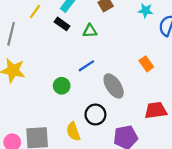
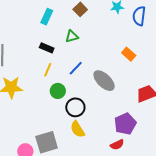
yellow line: (35, 12) -> (48, 70), moved
black rectangle: (62, 24) -> (47, 48), moved
black circle: (95, 115) -> (75, 107), moved

